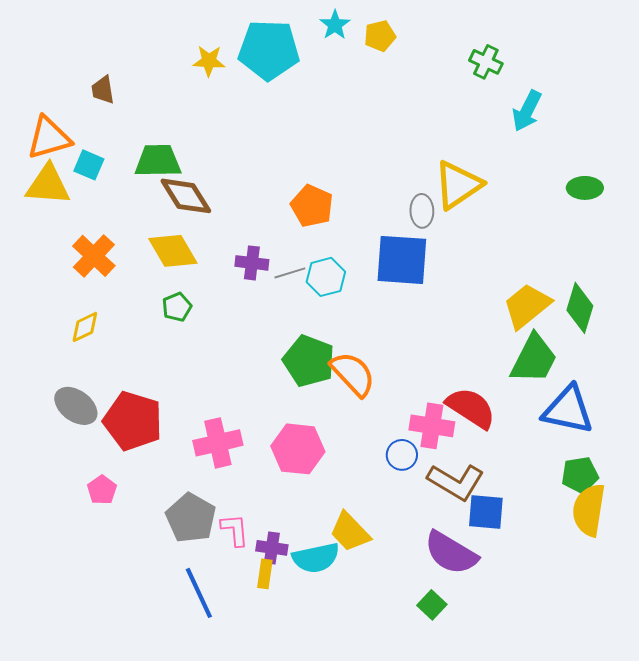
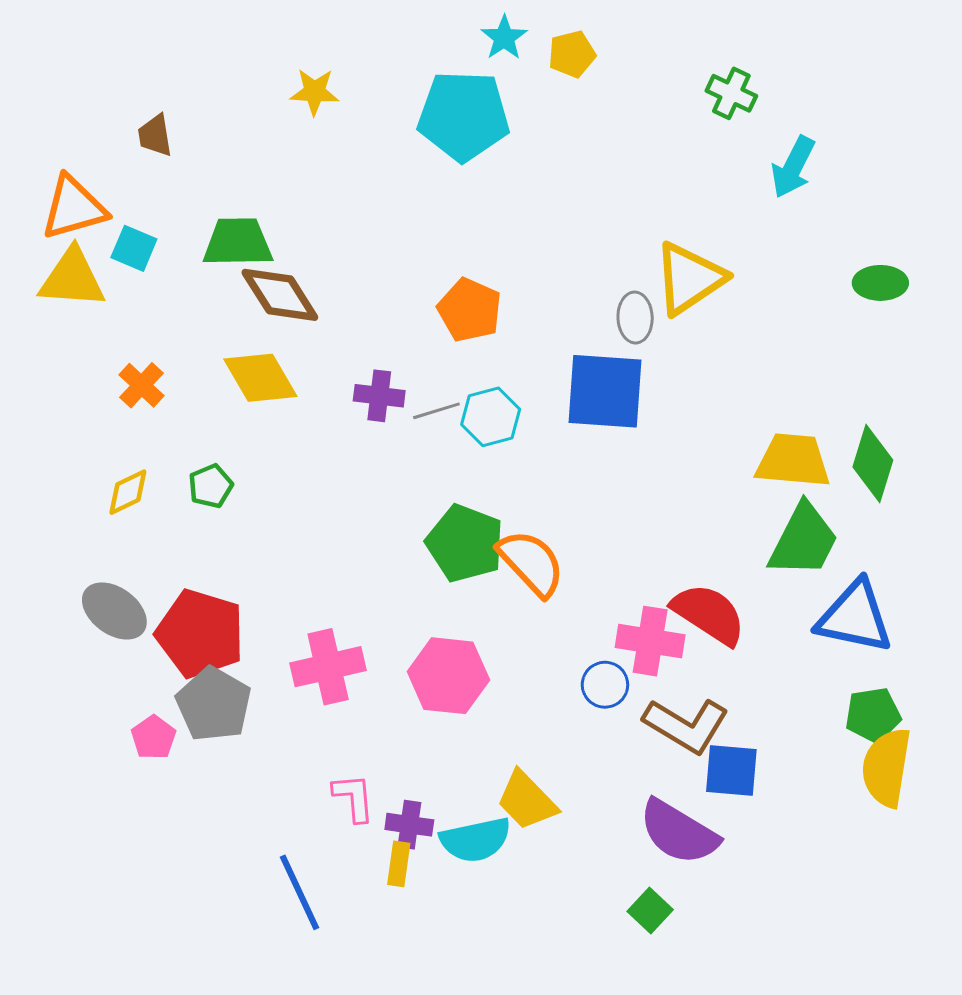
cyan pentagon: (269, 50) -> (464, 116), moved
orange cross: (94, 256) -> (141, 385), size x0.7
yellow trapezoid: (527, 306) -> (793, 460), turned 44
green pentagon: (177, 307) -> (211, 486), moved
gray pentagon: (191, 518) -> (214, 704), moved

